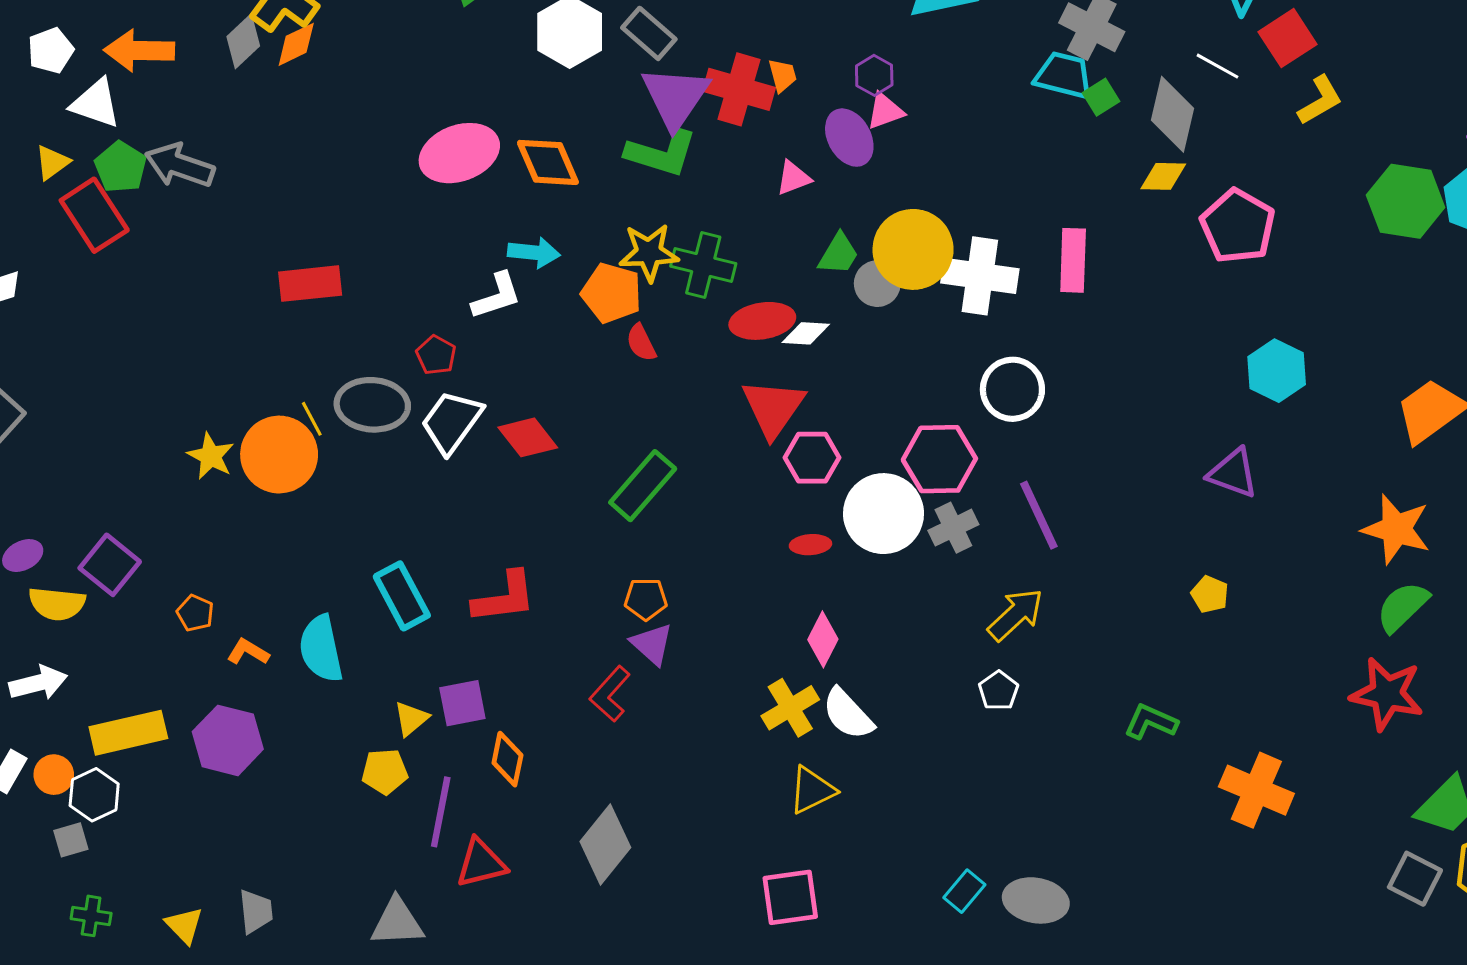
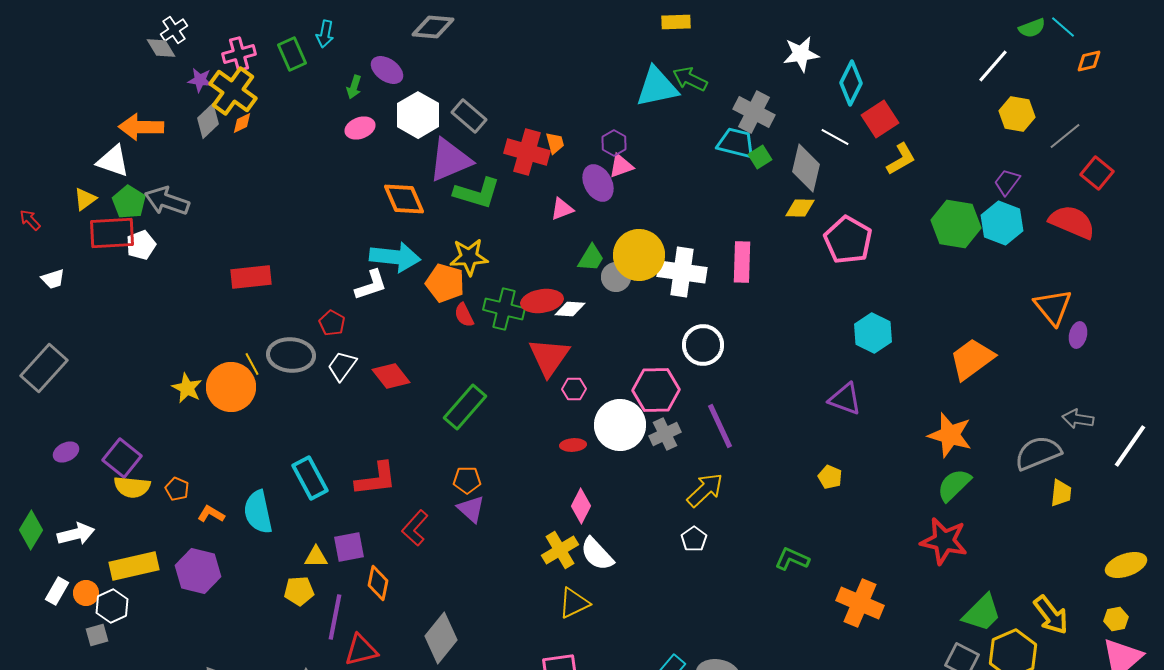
orange diamond: (296, 44) -> (242, 123), size x0.7
white pentagon: (51, 51) -> (141, 245), moved
purple triangle: (675, 97) -> (450, 160), moved, turned 33
pink ellipse: (459, 153) -> (360, 128), moved, size x0.6
red rectangle: (94, 215) -> (112, 233), turned -60
cyan arrow: (534, 253) -> (395, 257), size x1.5
green cross: (703, 265) -> (504, 309), moved
white trapezoid: (452, 422) -> (342, 366), size x0.7
pink hexagon: (812, 458) -> (574, 389), size x0.7
yellow semicircle: (57, 604) -> (132, 487), moved
red L-shape: (610, 694) -> (415, 528), moved
yellow triangle: (411, 719) -> (316, 557), turned 40

